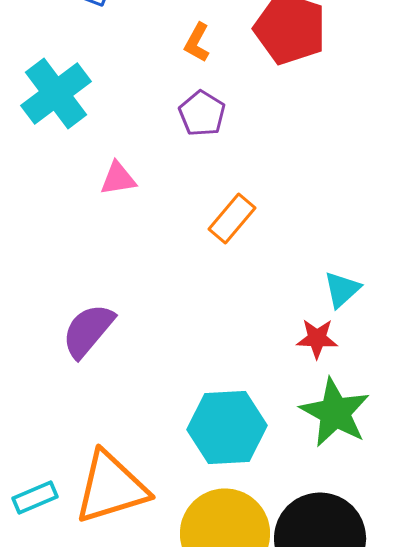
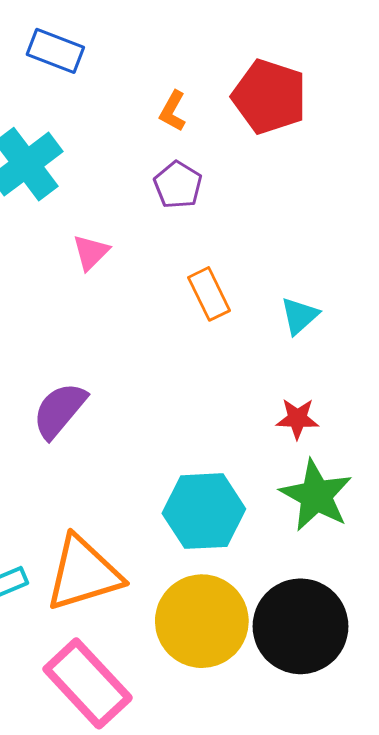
pink triangle: (118, 179) -> (91, 252), turned -36
orange rectangle: (232, 219) -> (209, 294), turned -66
cyan triangle: (342, 290) -> (299, 316), moved

